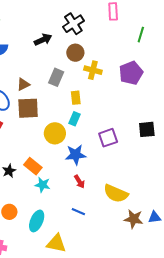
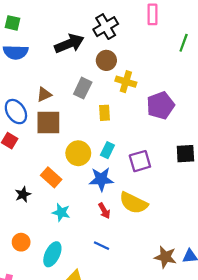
black arrow: (43, 40) -> (69, 44), size x1.4
purple pentagon: (131, 73) -> (161, 105), moved
cyan rectangle: (74, 119) -> (107, 150), moved
orange rectangle: (33, 166) -> (51, 177), moved
yellow semicircle: (116, 193) -> (134, 203), moved

